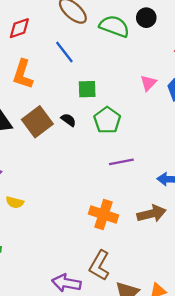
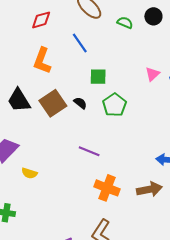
green semicircle: (114, 26) -> (125, 23), size x0.6
purple line: (121, 162) -> (89, 151), moved, turned 30

